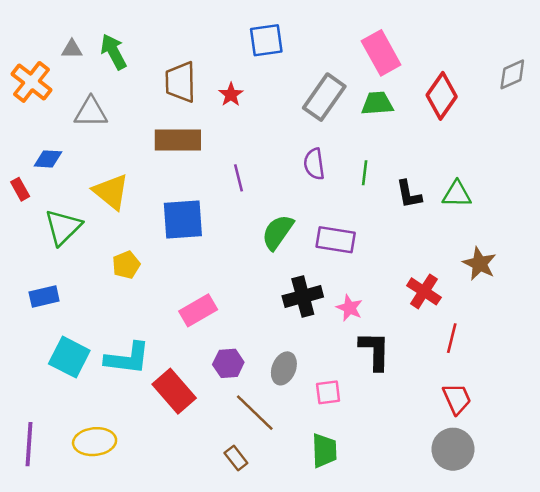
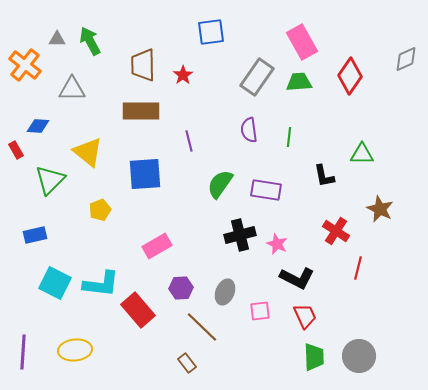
black L-shape: (409, 194) -> (324, 176), moved
black L-shape: (375, 351) -> (297, 278), turned 116
red trapezoid: (457, 399) -> (305, 316), moved
green trapezoid: (324, 450) -> (314, 357), moved

